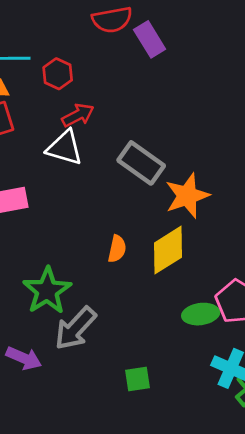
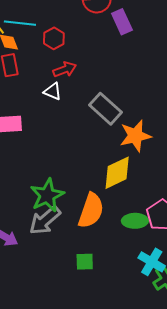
white triangle: (65, 148) -> (53, 91), size x0.7
orange semicircle: (117, 249) -> (91, 211), moved, size x1.8
green star: (47, 291) -> (47, 195), moved

